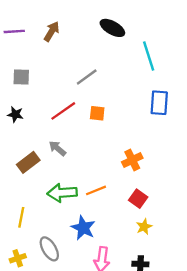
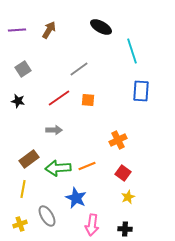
gray square: (21, 77) -> (23, 69), turned -35
gray arrow: (57, 148) -> (54, 130), turned 140
brown rectangle: (28, 162) -> (29, 159), moved

